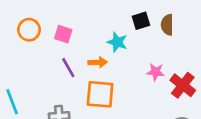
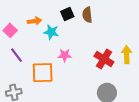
pink square: (63, 34) -> (10, 30), turned 32
orange arrow: (98, 62) -> (35, 21), moved
pink star: (156, 72) -> (65, 55), moved

